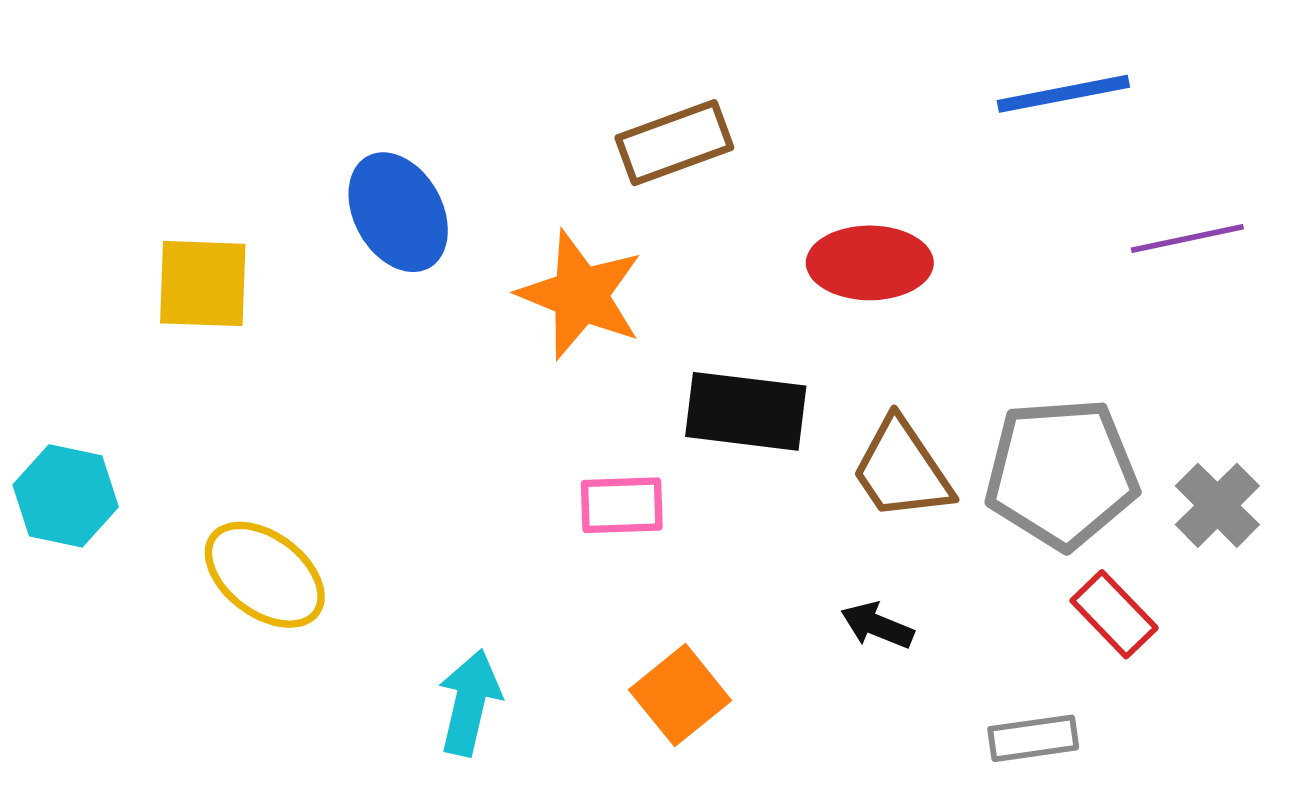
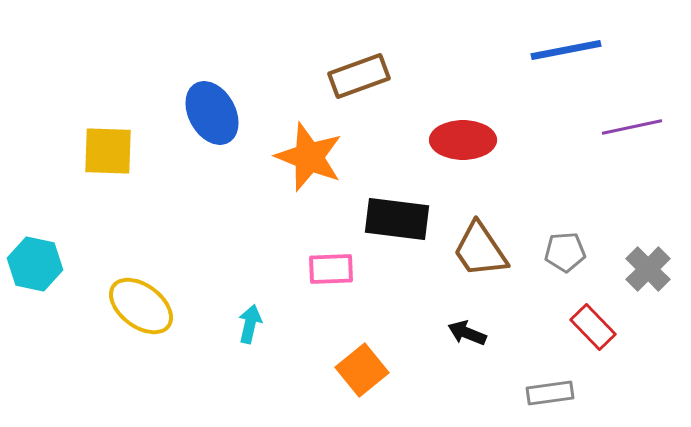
gray pentagon: (1061, 473) -> (565, 252), size x0.5
cyan arrow: (470, 703) -> (250, 324), moved, size x0.7

